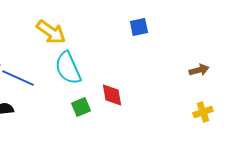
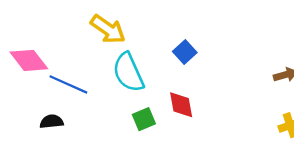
blue square: (139, 27) -> (185, 52), moved, turned -30

